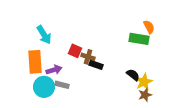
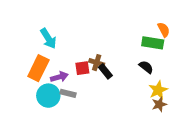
red square: (75, 51) -> (82, 68), moved, turned -32
orange rectangle: (35, 62) -> (38, 68), turned 30
black rectangle: (96, 65) -> (105, 71), turned 32
black semicircle: (133, 75) -> (146, 67), moved

